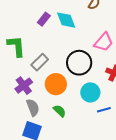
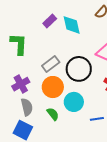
gray rectangle: (40, 62) -> (51, 64), moved
cyan circle: (90, 92) -> (74, 102), moved

